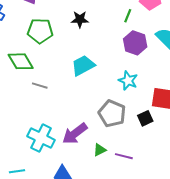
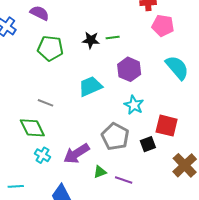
green line: (128, 16) -> (113, 37), moved, turned 56
purple hexagon: (135, 43) -> (129, 69), moved
green diamond: (21, 61) -> (32, 128), moved
cyan cross: (41, 138) -> (42, 155), size x0.6

